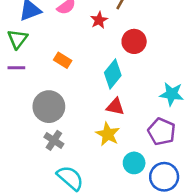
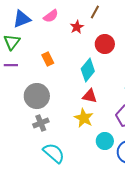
orange rectangle: (63, 60) -> (48, 59), turned 32
gray cross: (54, 140) -> (41, 123), turned 35

